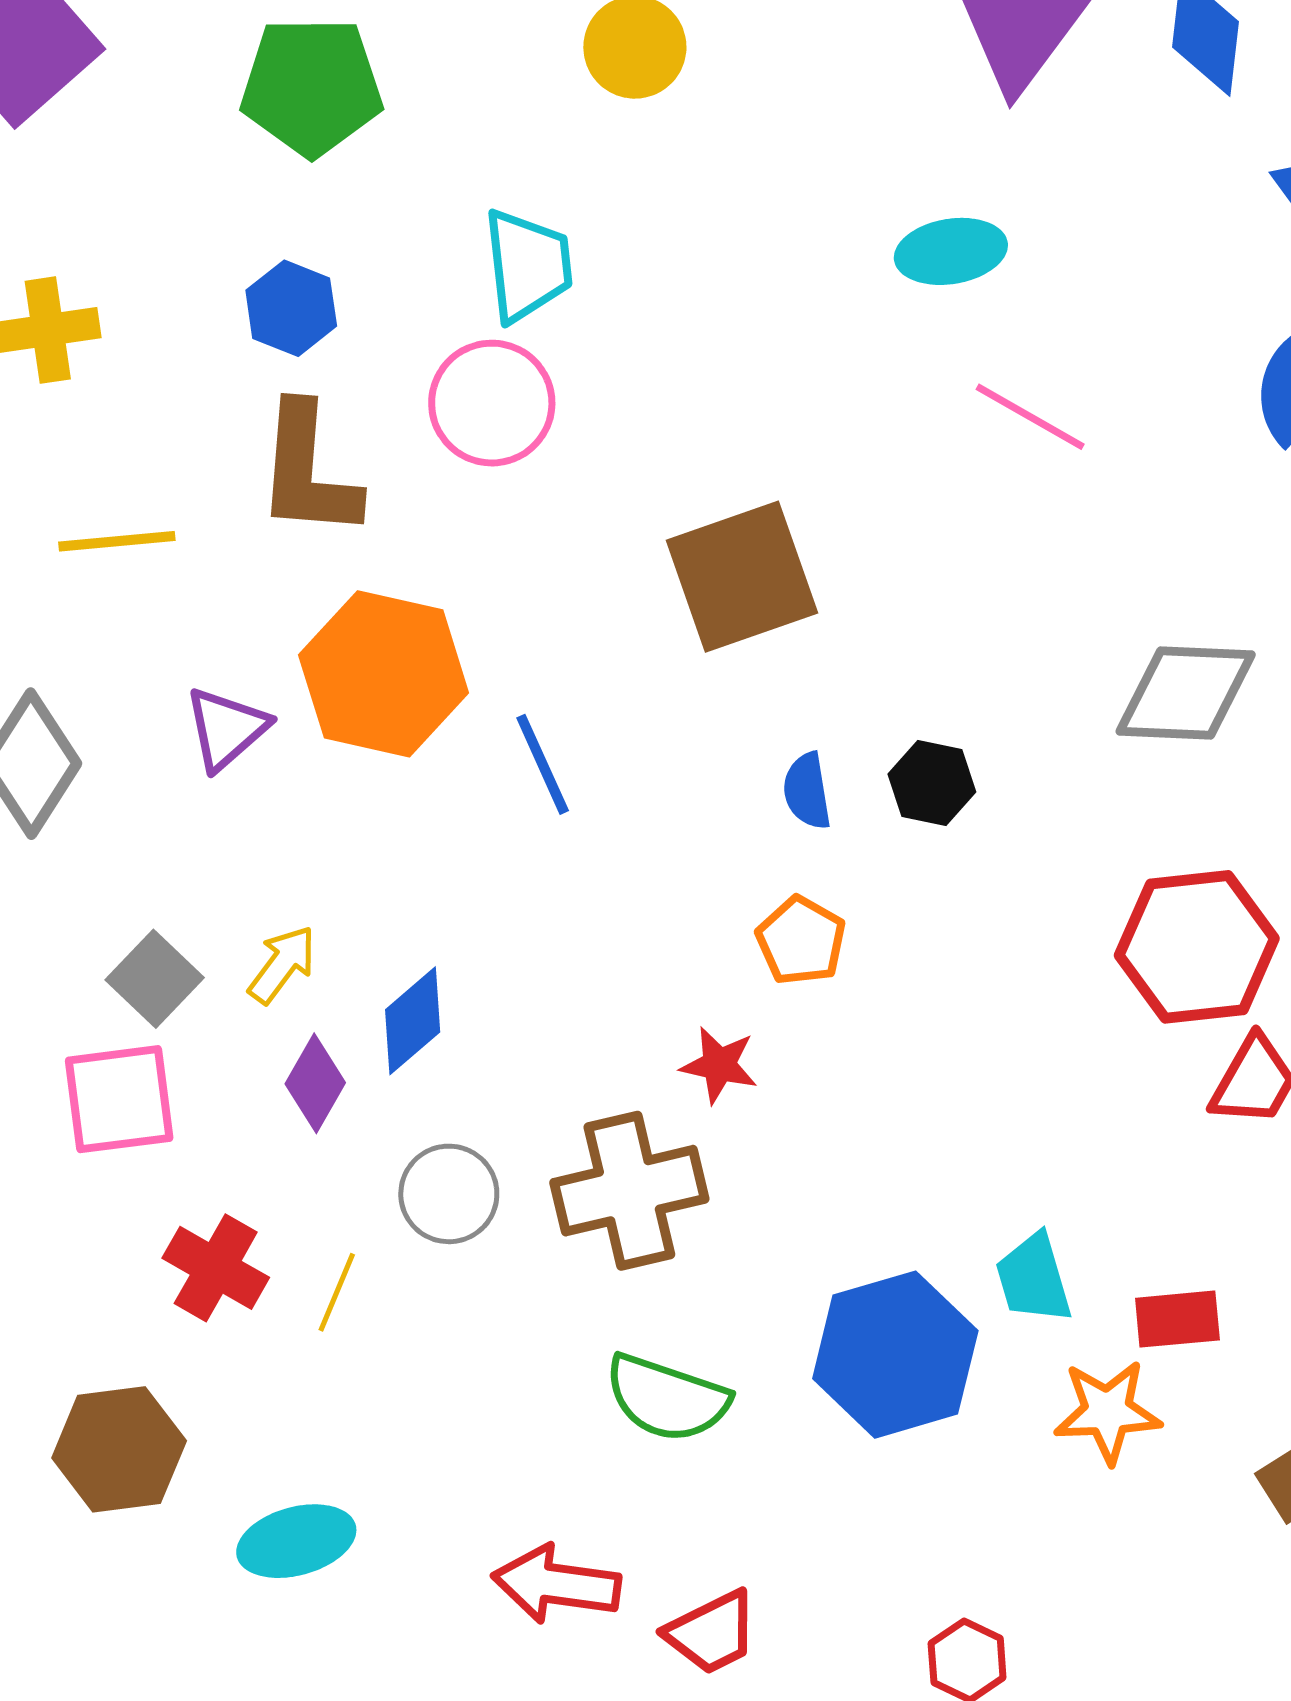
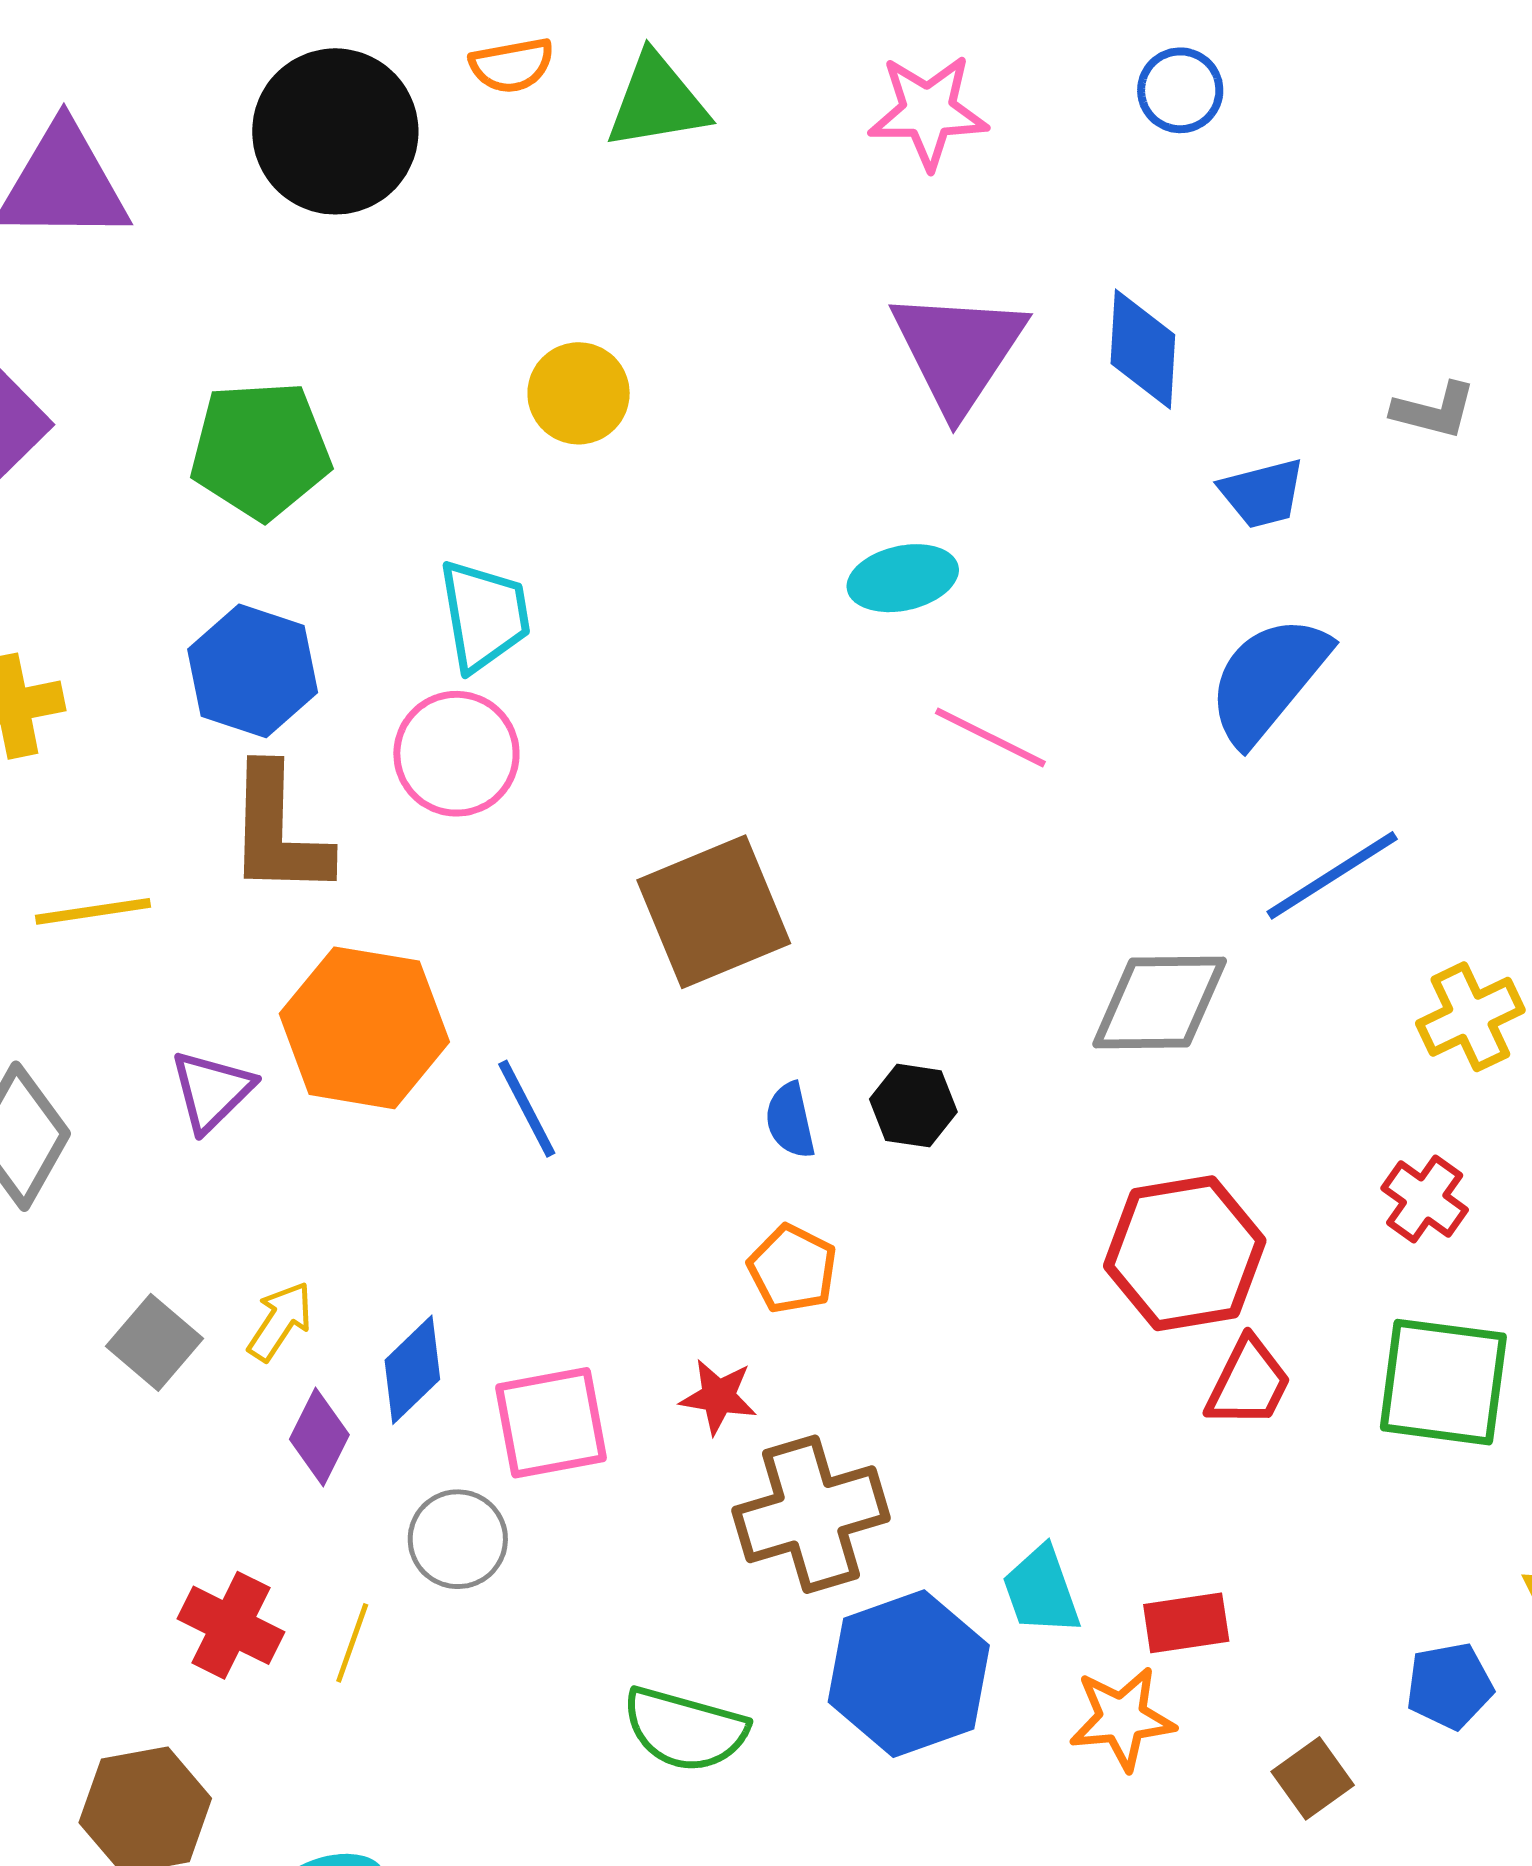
blue hexagon: (291, 308) -> (253, 671), size x1.4
pink square: (119, 1099) -> (551, 1423), moved
brown cross: (629, 1191) -> (811, 1514), moved

